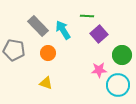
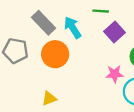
orange circle: (48, 53) -> (55, 54), size x1.5
yellow triangle: (46, 83) -> (49, 98), moved, turned -40

